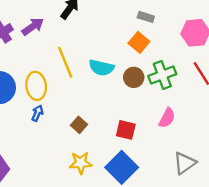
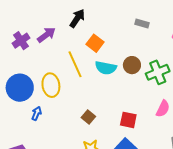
orange square: (139, 42) -> (95, 43), moved
brown circle: (134, 77) -> (132, 65), moved
blue arrow: (37, 113) -> (36, 113), moved

